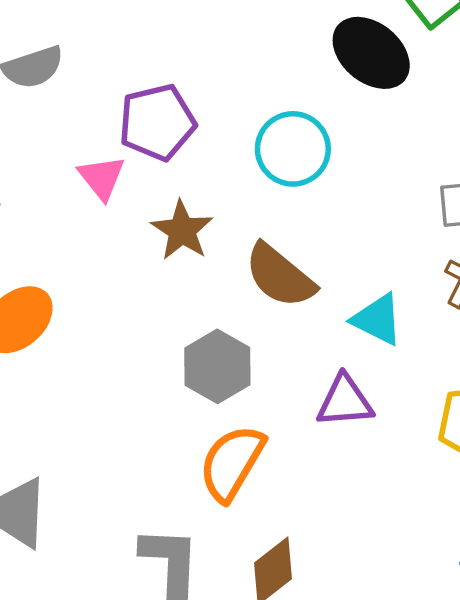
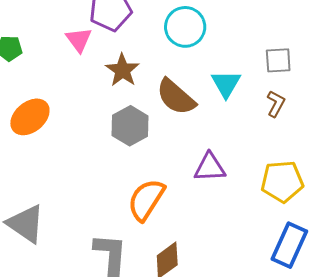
cyan triangle: (377, 319) -> (226, 84), moved, turned 32
gray hexagon: (217, 366) -> (130, 126), moved

